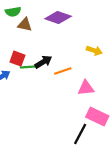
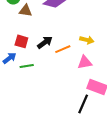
yellow arrow: (94, 51) -> (87, 40), moved
green line: (28, 67) -> (27, 66), moved

